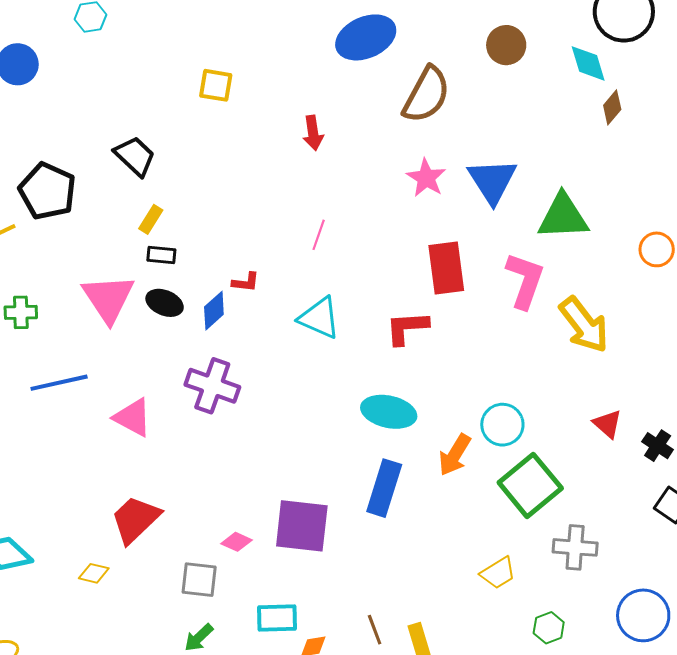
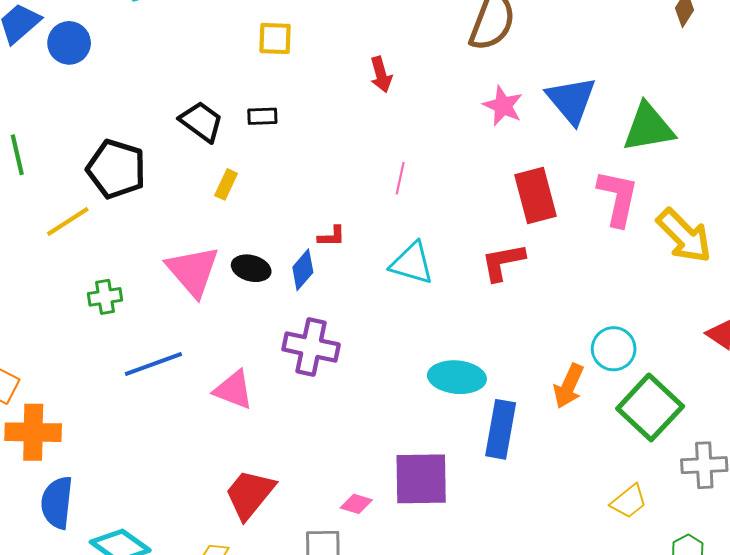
black rectangle: (161, 255) -> (262, 116), moved
cyan ellipse: (389, 412) -> (457, 377), moved

